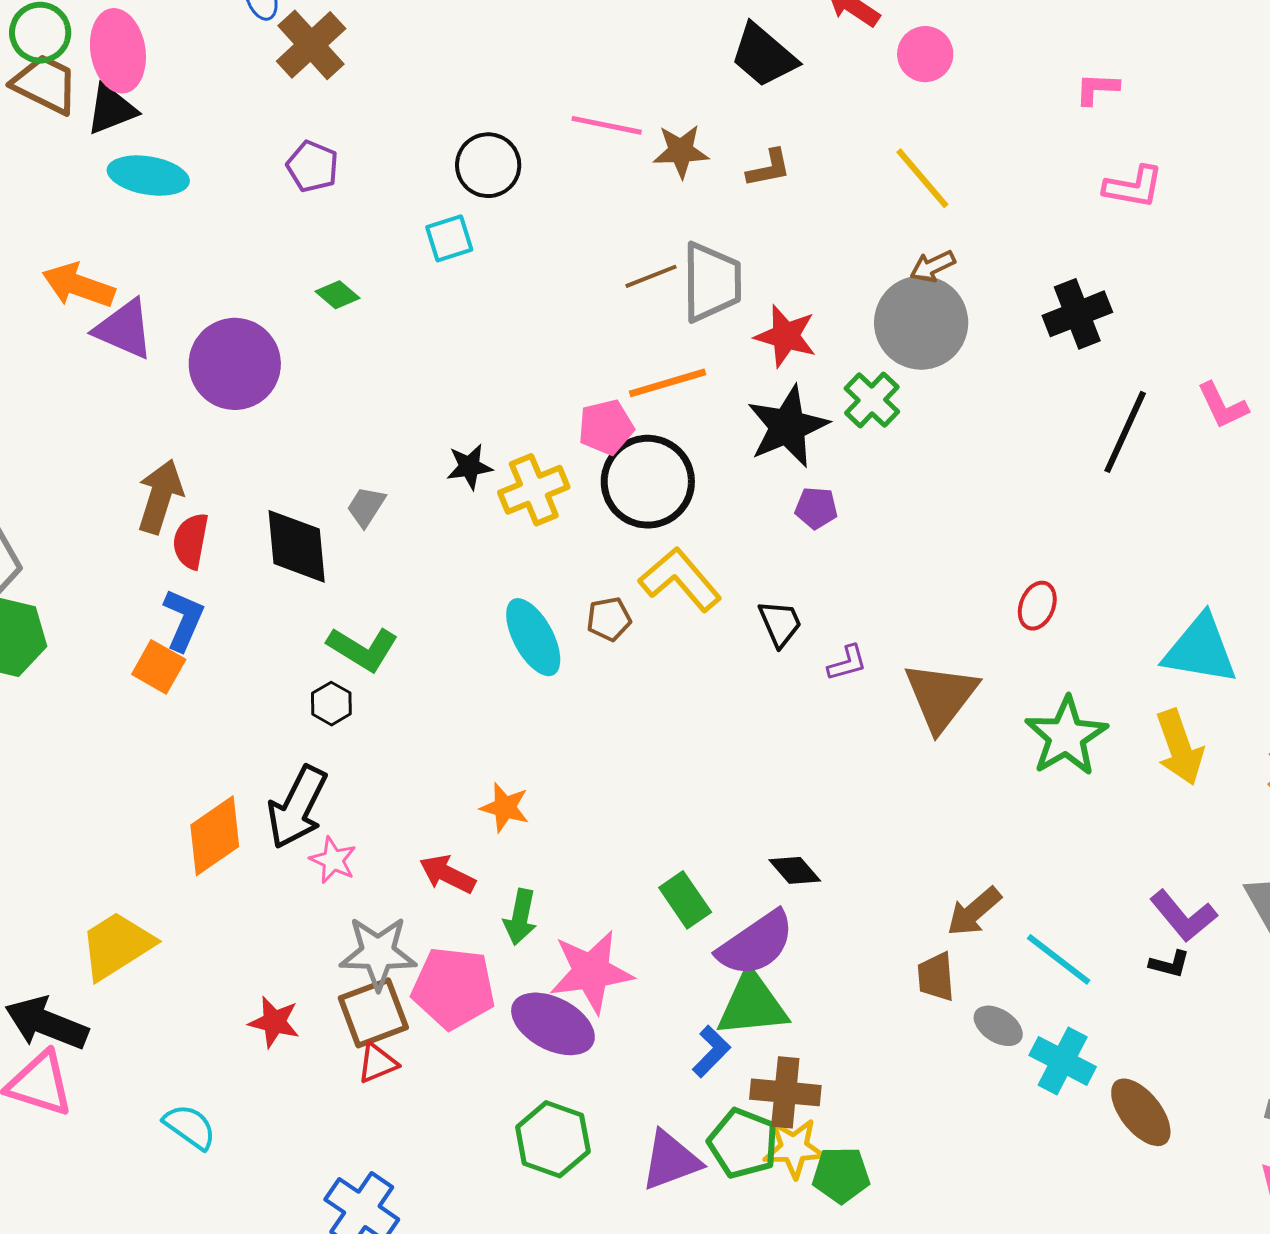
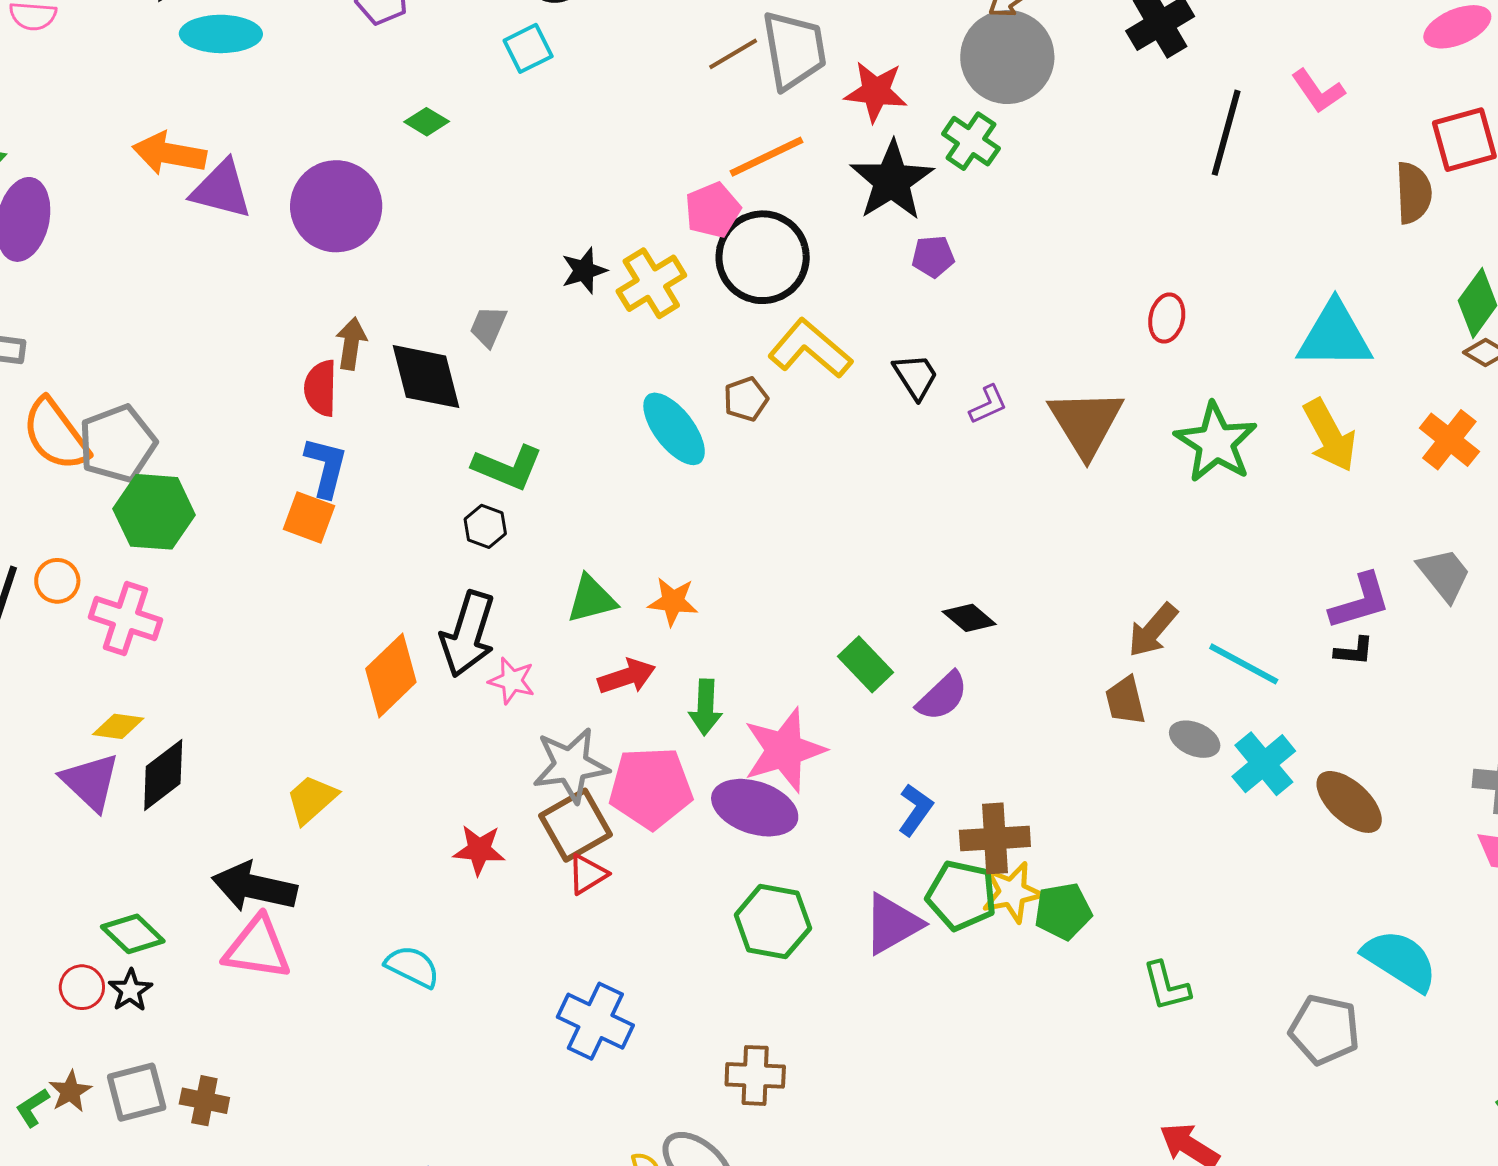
brown arrow: (160, 496) -> (351, 344), moved, size x0.7
red arrow: (447, 874) -> (627, 676), turned 144
purple L-shape: (1183, 916) -> (1360, 601), turned -58
purple semicircle: (756, 944) -> (942, 696), size x0.7
yellow trapezoid: (117, 945) -> (312, 799), size x0.7
green triangle: (752, 1004) -> (591, 599), moved, size x0.7
cyan cross: (1063, 1061) -> (1264, 764), turned 32

